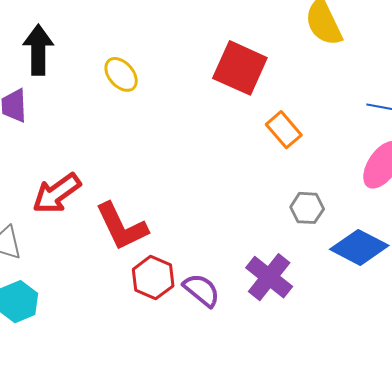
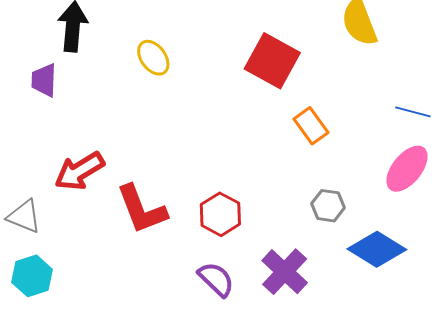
red hexagon: (153, 278) -> (220, 214), moved

